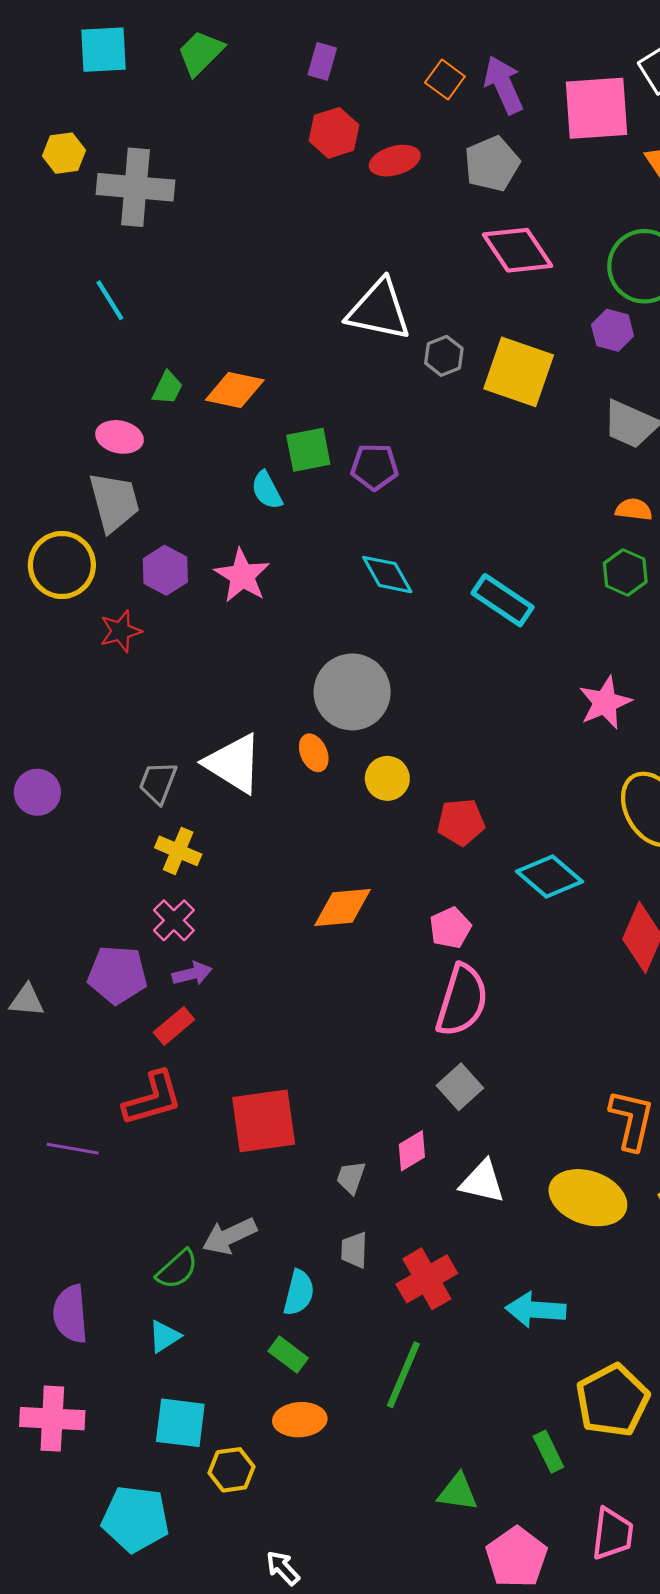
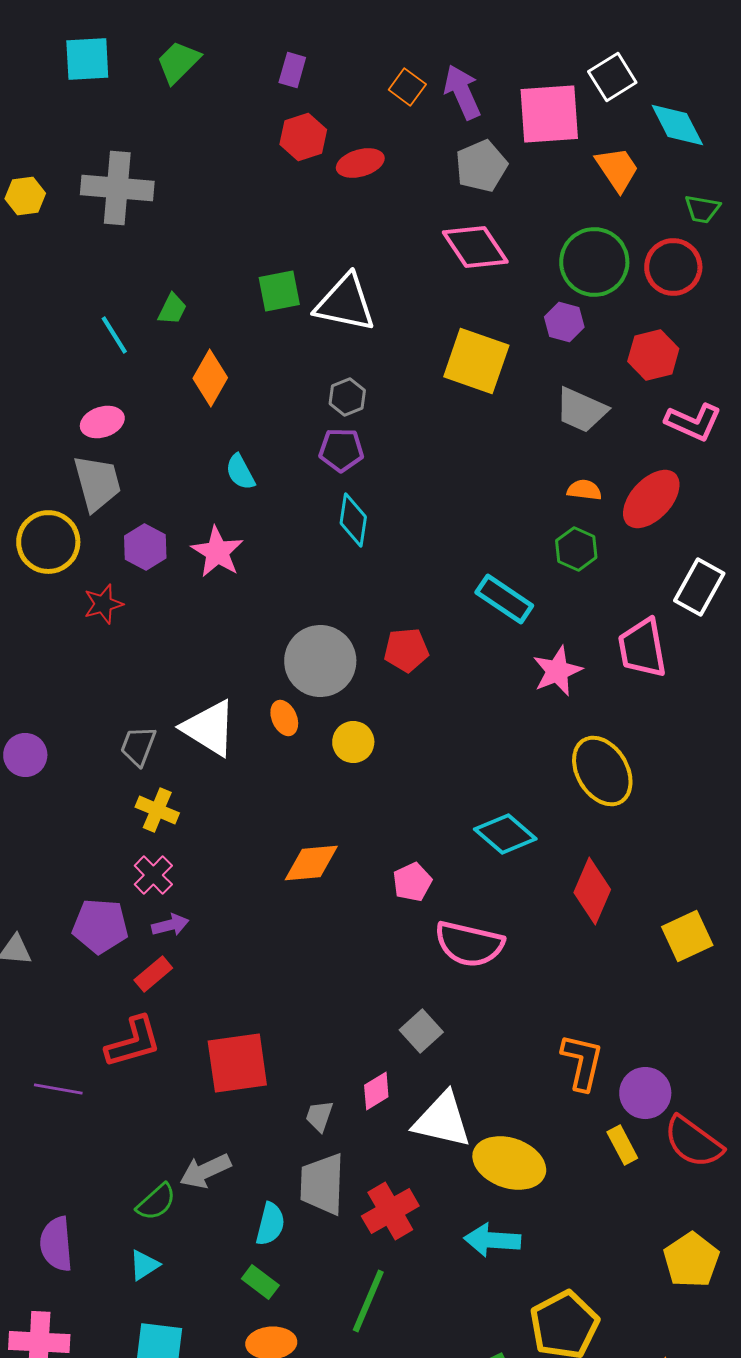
yellow hexagon: (64, 153) -> (25, 196), moved
gray pentagon: (492, 164) -> (481, 166), moved
cyan line: (110, 300) -> (114, 335), moved
gray hexagon: (444, 356) -> (347, 397), moved
green trapezoid: (168, 388) -> (172, 309), moved
orange diamond: (235, 390) -> (210, 378), turned -72
pink ellipse: (120, 437) -> (102, 422), turned -30
green square: (308, 450) -> (279, 291), moved
cyan diamond: (387, 575) -> (353, 520), moved, turned 38
cyan rectangle: (503, 600) -> (504, 599), moved
red pentagon: (461, 822) -> (406, 650), moved
pink semicircle: (462, 1000) -> (469, 944), moved, turned 86
white triangle: (482, 1182) -> (442, 1120), size x1.4
yellow ellipse: (588, 1198) -> (509, 1163), moved
gray trapezoid: (354, 1250) -> (322, 1184), size x1.8

